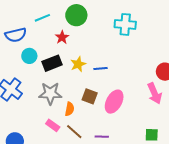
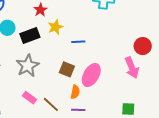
yellow star: (78, 64) -> (55, 27), moved
gray star: (50, 93) -> (28, 66), turned -30
orange semicircle: (70, 109) -> (75, 92), moved

